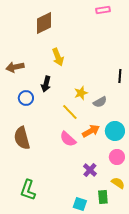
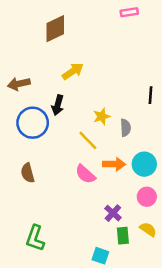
yellow arrow: (58, 57) -> (73, 71), turned -102
blue circle: (26, 98) -> (33, 123), size x1.6
gray semicircle: (100, 102) -> (125, 128), turned -64
orange arrow: (91, 131) -> (114, 164), turned 30
brown semicircle: (22, 138) -> (28, 173), size x0.7
green rectangle: (103, 197) -> (123, 236), moved

